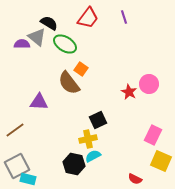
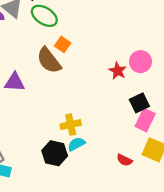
black square: (98, 120) -> (139, 103), moved
red semicircle: (135, 179) -> (124, 160), moved

